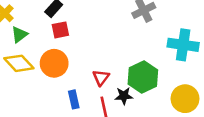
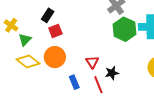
green hexagon: (143, 77) -> (124, 29), moved

